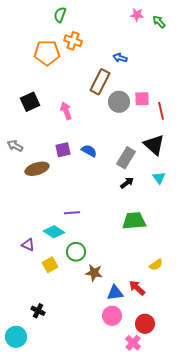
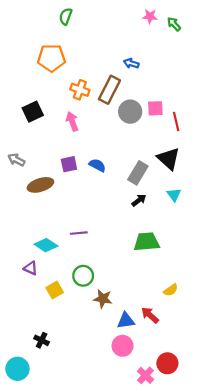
orange cross: (73, 41) -> (80, 90), moved
cyan diamond: (54, 232) -> (46, 245), moved
red circle: (145, 324) -> (167, 363), moved

